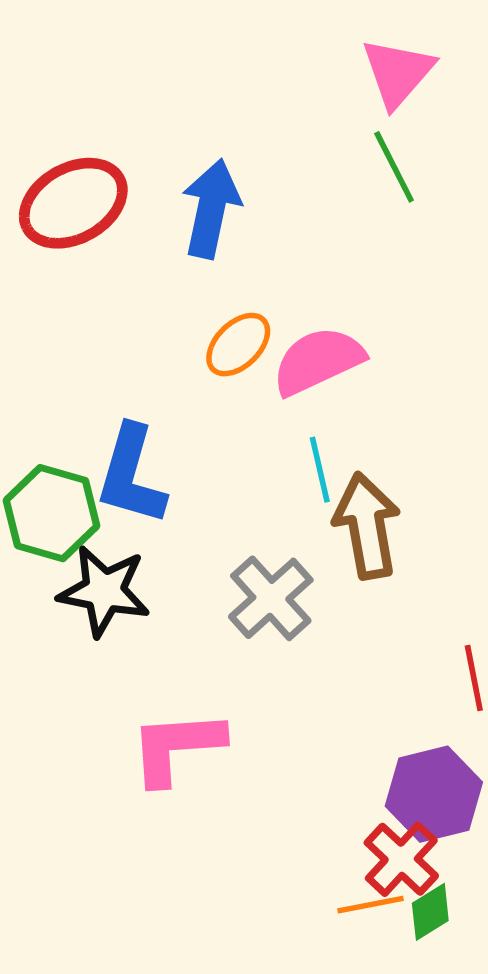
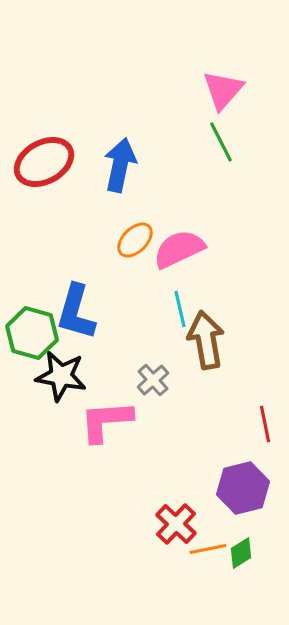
gray cross: (271, 598) -> (153, 380), size x0.7
pink L-shape: (177, 747) -> (106, 421), moved
red cross: (401, 859) -> (176, 524), moved

